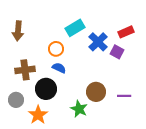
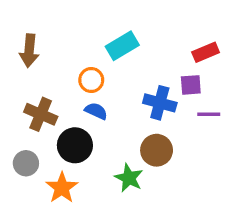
blue cross: (98, 42) -> (160, 103), moved, turned -30
purple square: (117, 52) -> (191, 85), turned -32
brown cross: (25, 70) -> (41, 114), turned 30
purple line: (124, 96) -> (209, 114), moved

